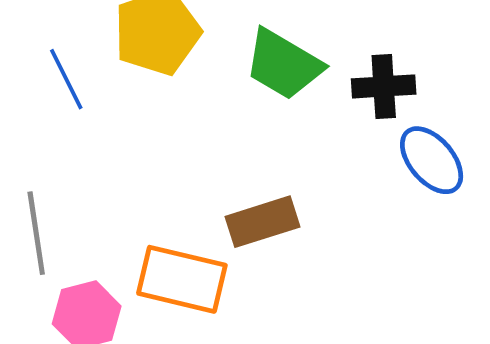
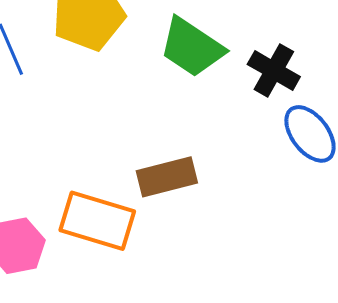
black cross: (384, 86) -> (274, 70), turned 30

